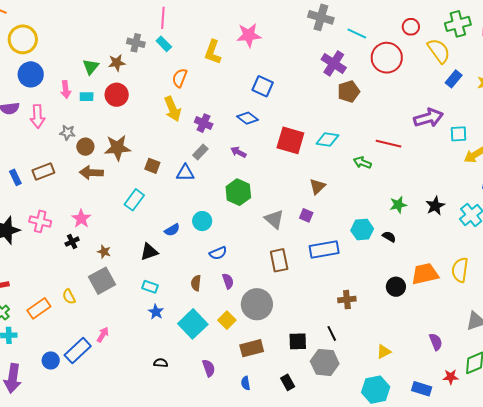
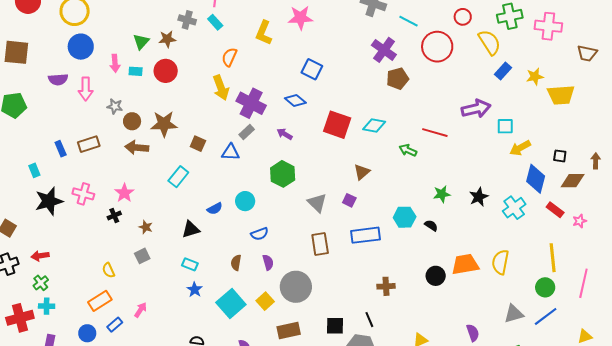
purple cross: (204, 123) -> (251, 103), size x1.6
gray square: (102, 281) -> (142, 256), size x0.6
orange rectangle: (39, 308) -> (100, 301), moved
blue rectangle: (78, 351) -> (115, 325), size x0.6

